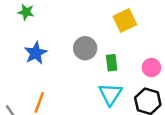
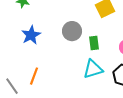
cyan triangle: (110, 94) -> (93, 69), turned 40

